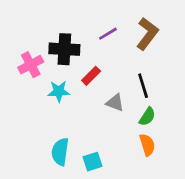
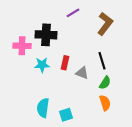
purple line: (108, 34) -> (73, 13), moved
pink cross: (31, 65) -> (22, 46), turned 30
red rectangle: (91, 76) -> (65, 63), moved, turned -32

